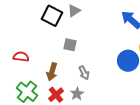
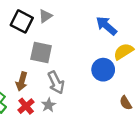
gray square: (70, 45) -> (41, 52), size x1.5
gray arrow: (84, 73) -> (56, 83), size x1.5

